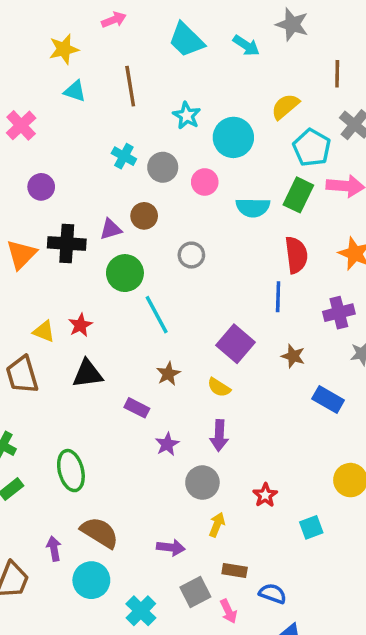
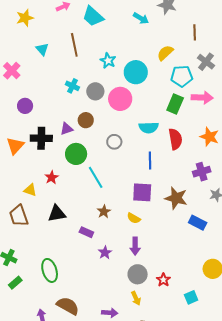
cyan trapezoid: (186, 40) -> (93, 16), moved
yellow star: (64, 49) -> (25, 18), moved
cyan triangle: (75, 91) -> (42, 49), turned 32
cyan pentagon: (312, 148) -> (182, 76), turned -30
pink circle: (205, 182) -> (120, 99), size x1.5
cyan semicircle: (253, 207) -> (149, 127), moved
blue line: (278, 297) -> (150, 161), moved
red star: (80, 325) -> (52, 177), moved
purple square: (235, 344) -> (142, 192), turned -35
brown star: (293, 356) -> (176, 198), size x1.6
gray circle: (202, 483) -> (138, 274), moved
yellow arrow: (217, 525) -> (136, 298), turned 136

